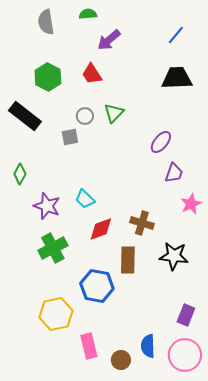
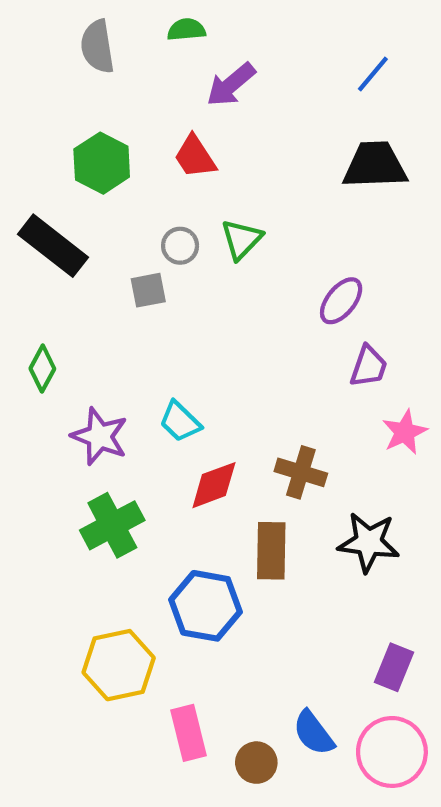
blue semicircle: (148, 346) -> (314, 733), turned -35

